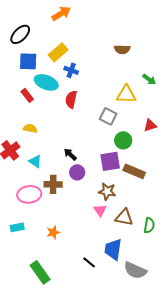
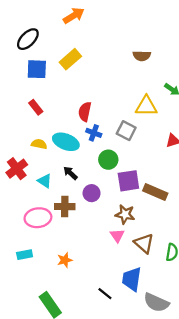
blue cross: (71, 70) -> (94, 133), moved
cyan ellipse: (46, 82) -> (66, 142), moved
green circle: (123, 140) -> (108, 160), moved
black arrow: (70, 154) -> (70, 173), moved
brown triangle: (124, 217) -> (144, 243), turned 30

